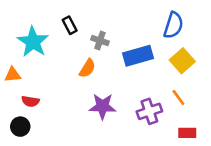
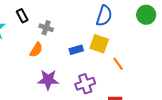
blue rectangle: (138, 56) -> (76, 50), moved, size x0.6
yellow square: (182, 61) -> (99, 44), moved, turned -30
orange line: (178, 97) -> (118, 64), moved

